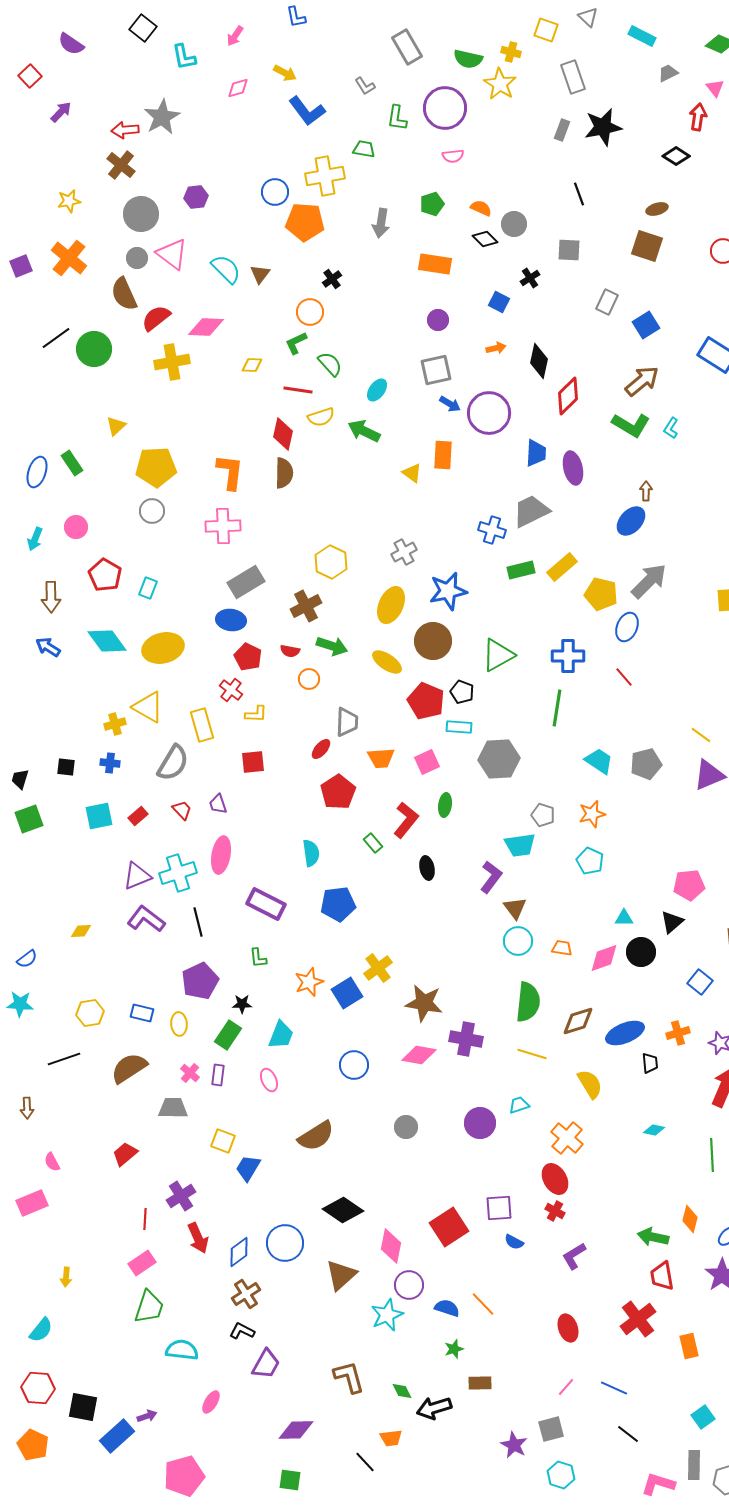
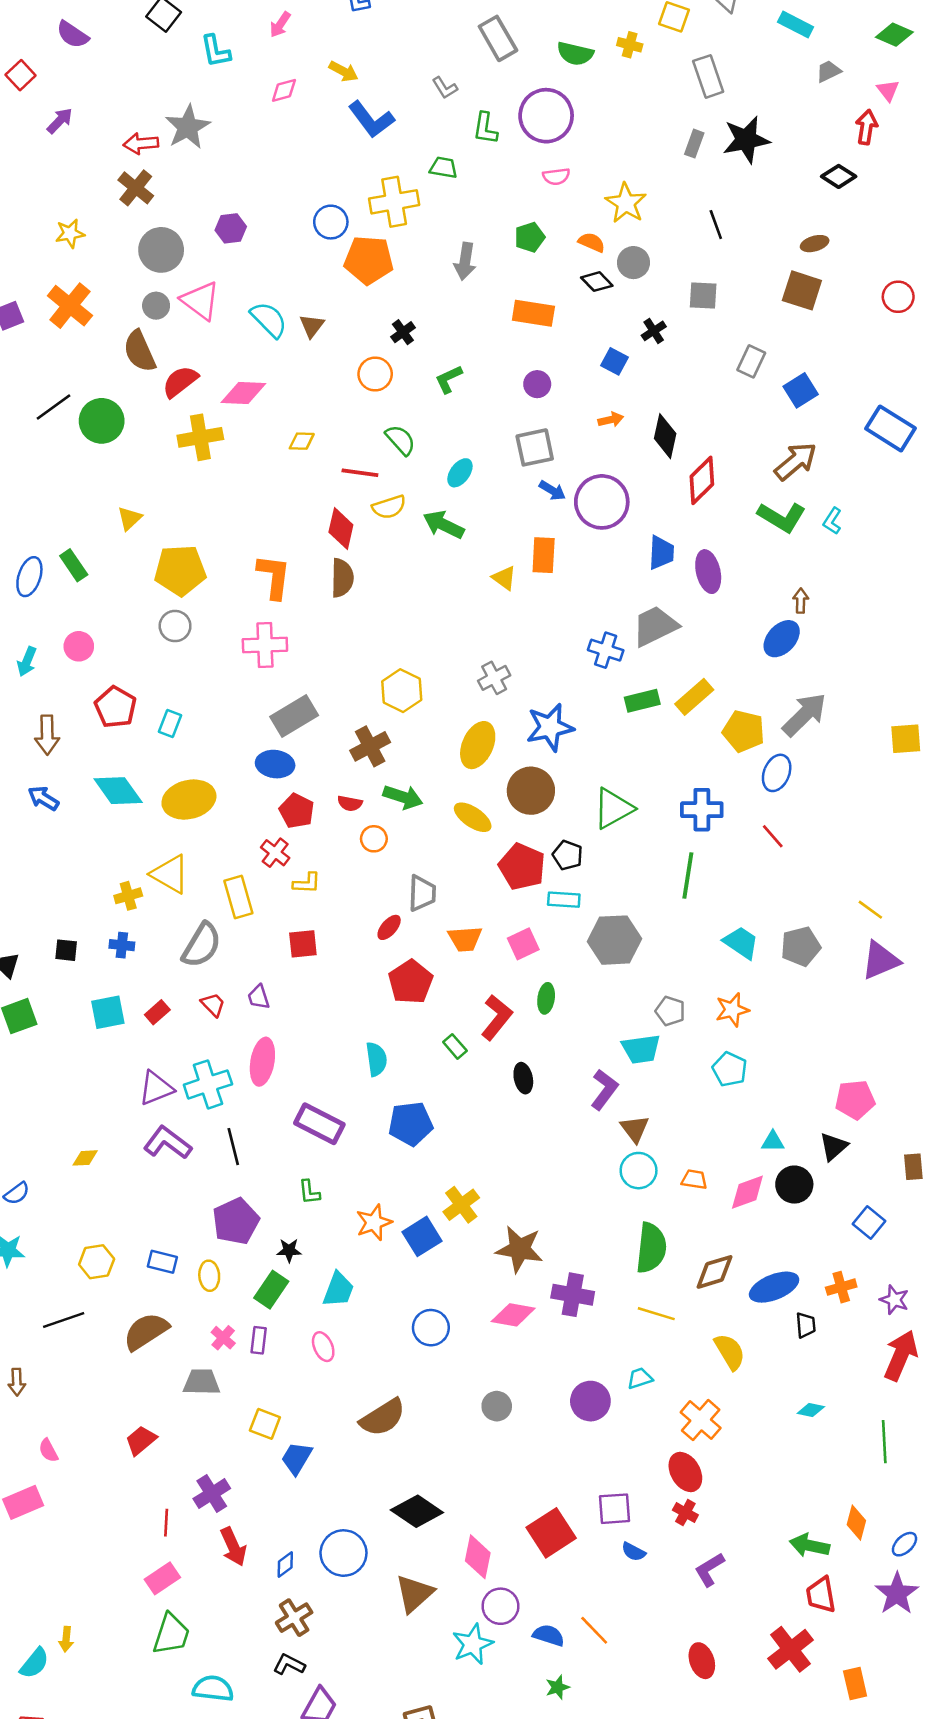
yellow star: (500, 84) -> (626, 203), moved
green L-shape: (296, 343) -> (449, 379), moved
blue diamond: (239, 1252) -> (285, 1564), size x0.7
yellow arrow: (66, 1277) -> (66, 1639), moved

